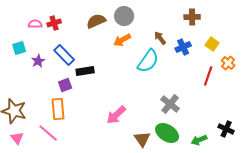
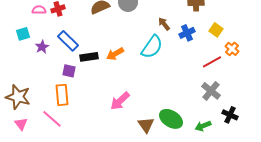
orange arrow: (122, 40) -> (115, 54), moved
red line: (208, 76) -> (212, 62), turned 42
purple square: (65, 85) -> (69, 71), turned 32
gray cross: (170, 104) -> (211, 91), moved

